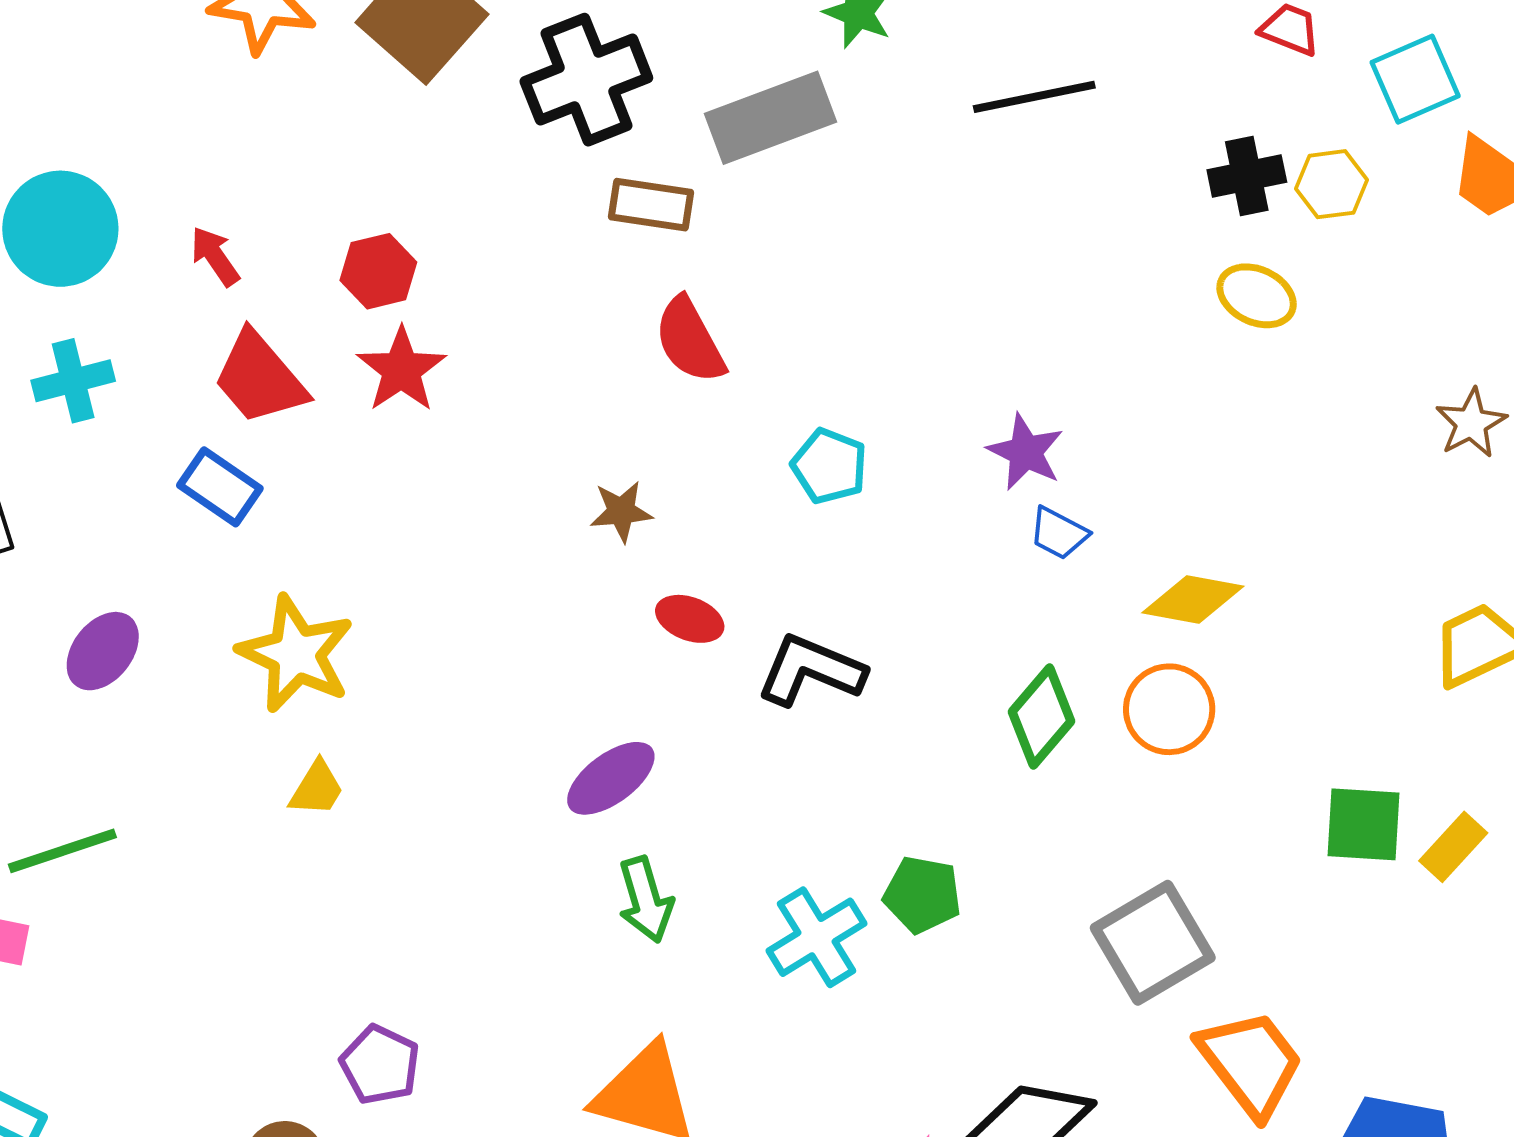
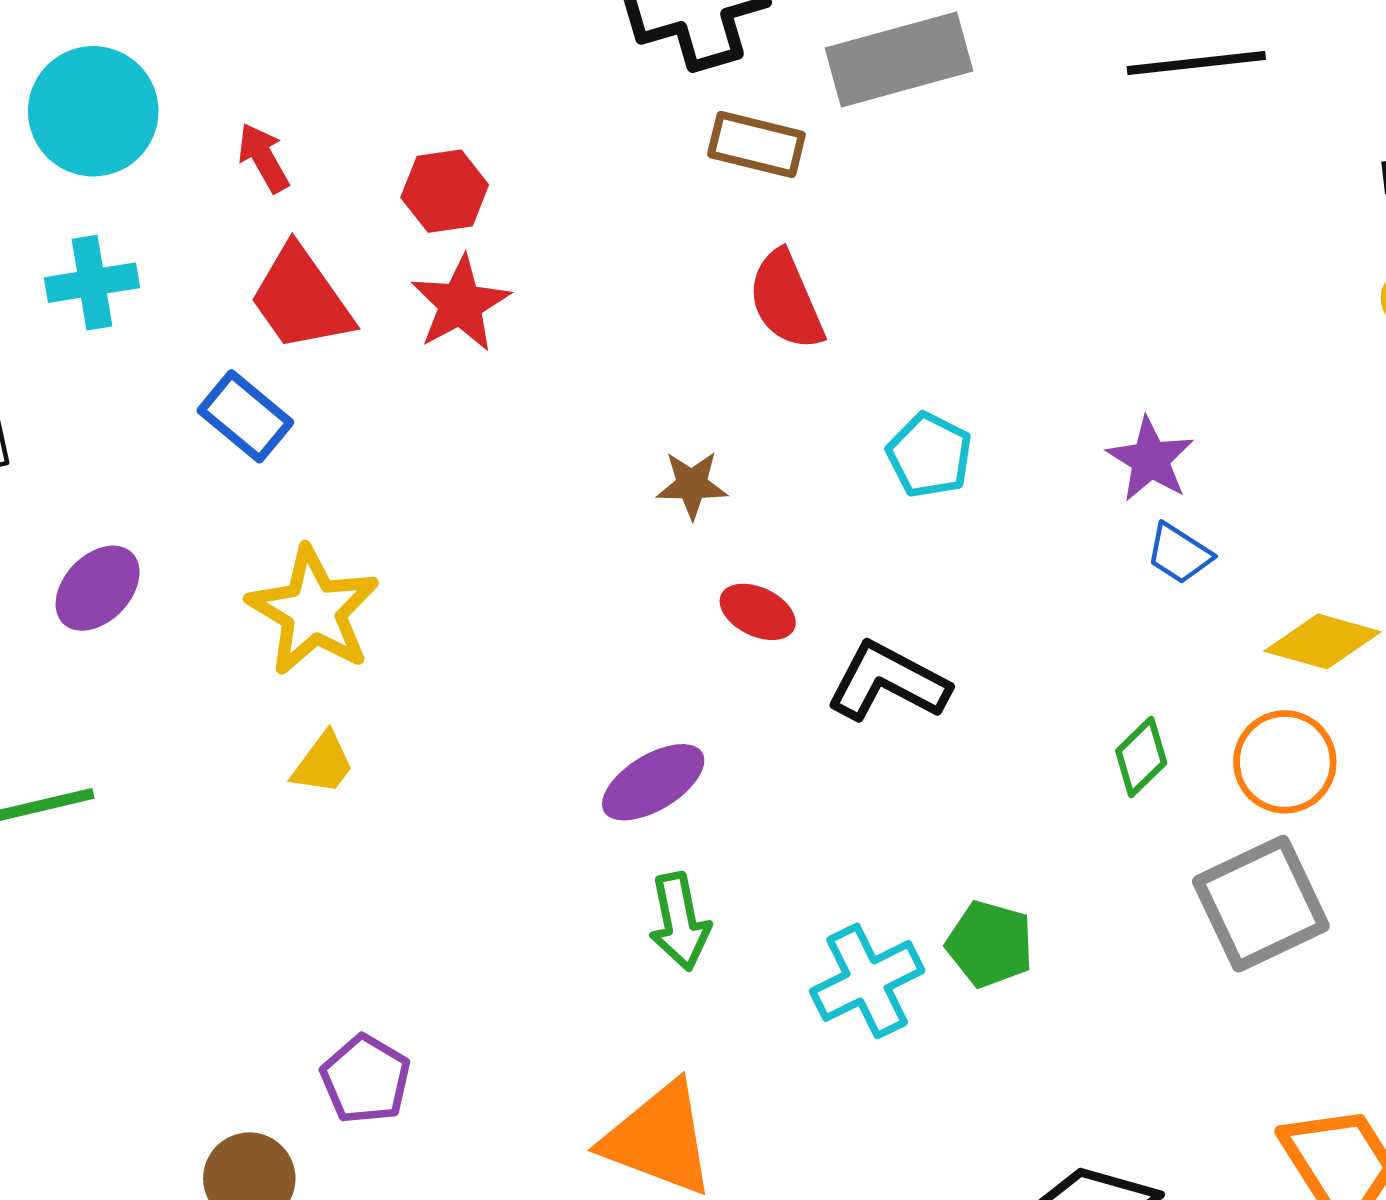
green diamond: (1041, 716) -> (1141, 757), size x0.7
gray square: (1153, 943) -> (1261, 904), moved

